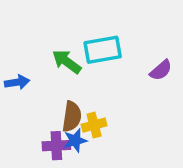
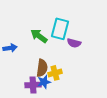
cyan rectangle: (103, 50) -> (60, 29), turned -65
purple semicircle: (161, 70) -> (74, 43), moved, turned 56

